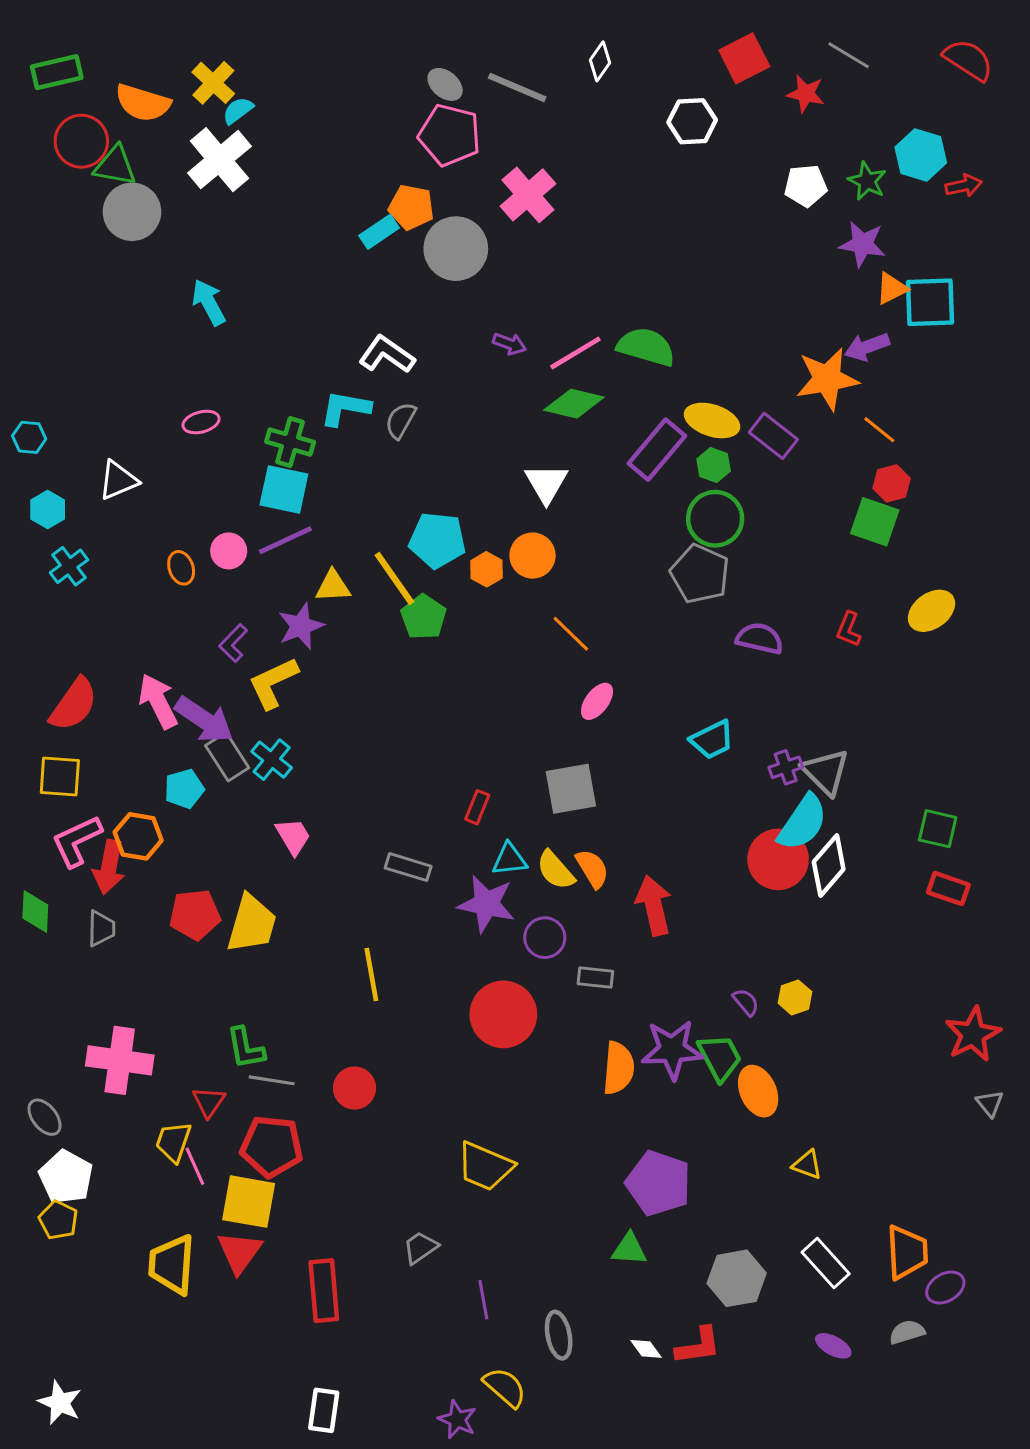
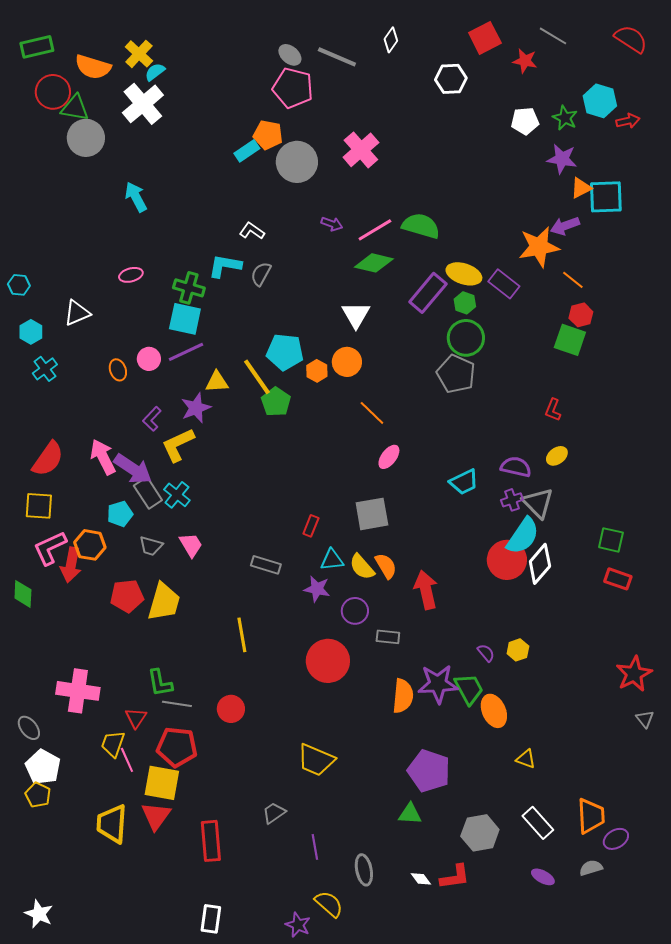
pink cross: (528, 195) -> (361, 150), moved
white L-shape: (387, 354) -> (252, 231), size x0.7
yellow ellipse: (932, 611) -> (557, 456), moved, size x0.7
purple semicircle: (760, 638) -> (516, 467), moved
purple star: (486, 904) -> (317, 589), size x0.7
gray trapezoid: (101, 928) -> (151, 546), moved, turned 105

